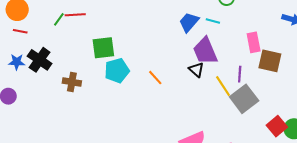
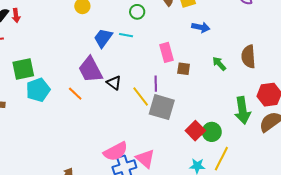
purple trapezoid: (205, 51) -> (90, 70), moved
brown square: (270, 61) -> (184, 69), size x0.6
gray square: (244, 99) -> (162, 107), turned -32

